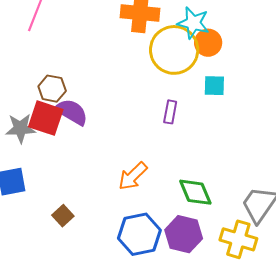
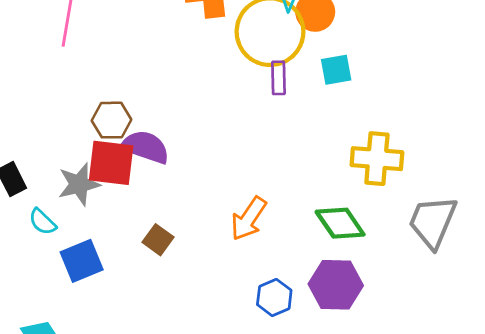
purple rectangle: (170, 112) -> (278, 78), moved
brown square: (63, 216) -> (158, 240), moved
blue hexagon: (139, 234) -> (274, 297), size x0.6
yellow cross: (238, 239) -> (377, 159), moved

